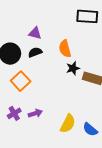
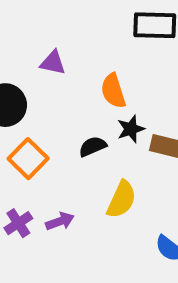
black semicircle: (35, 52) -> (93, 147), moved
yellow semicircle: (68, 124) -> (121, 199), moved

